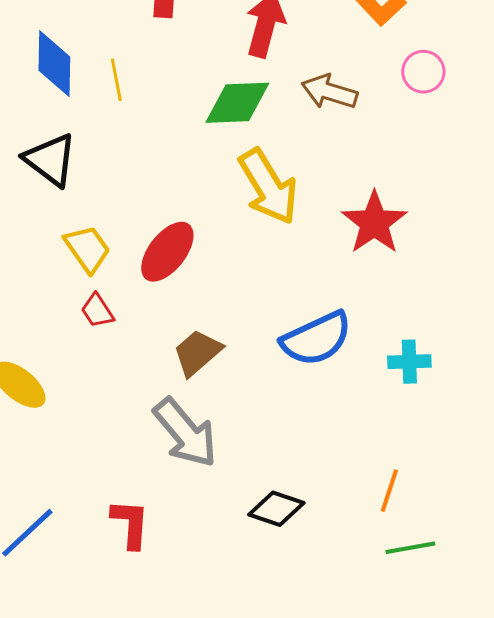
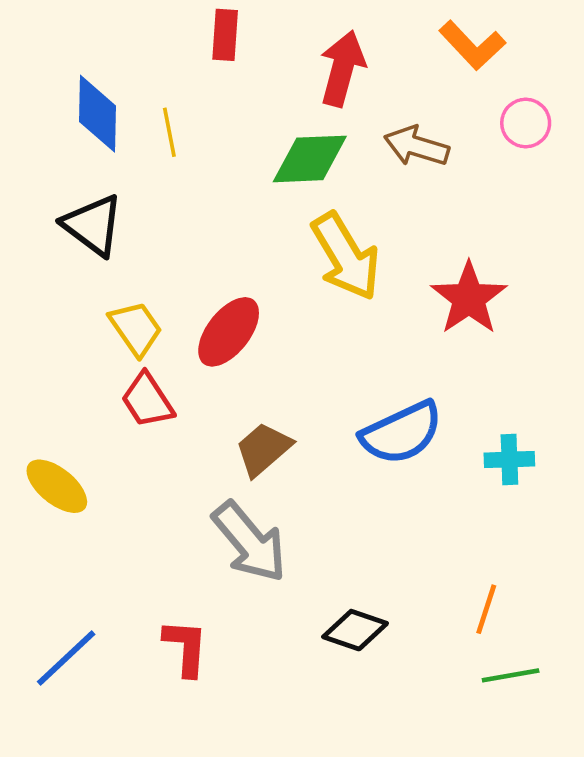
red trapezoid: (97, 311) -> (147, 400), size x1.4

